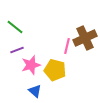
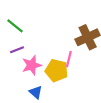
pink line: (67, 46) -> (69, 59), moved

